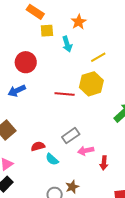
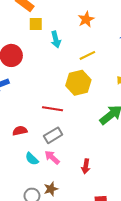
orange star: (79, 22) -> (86, 19), moved
red line: (65, 94) -> (52, 109), moved
red semicircle: (38, 146) -> (20, 131), moved
pink arrow: (86, 151) -> (52, 157), moved, turned 49

